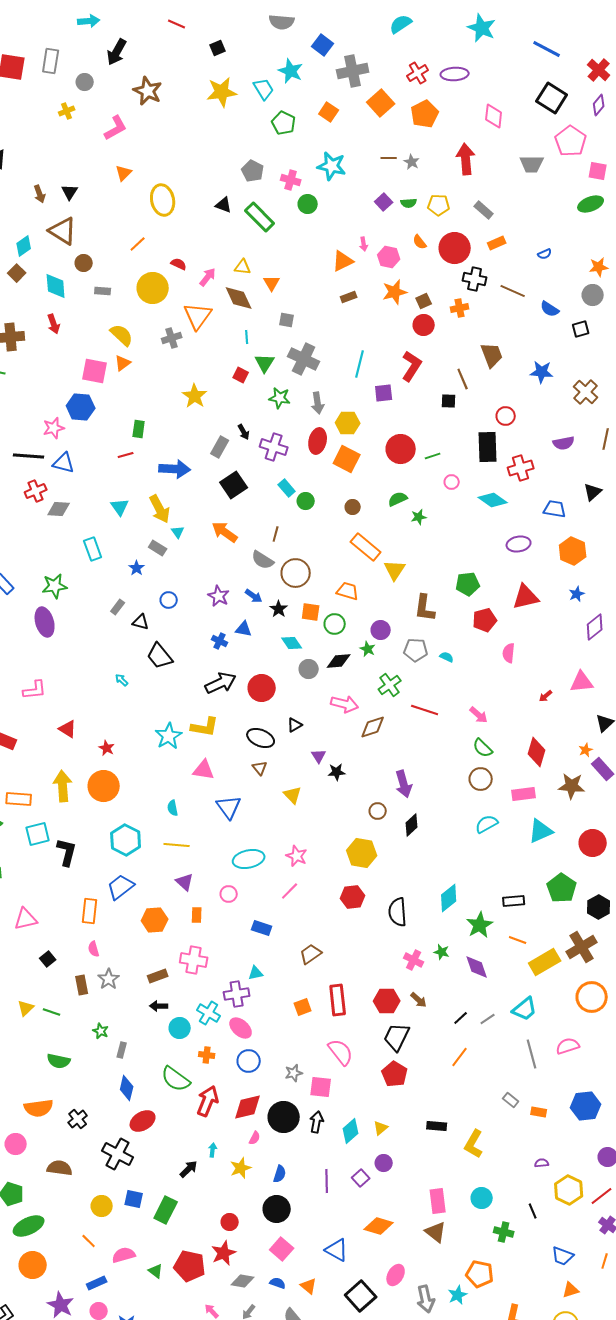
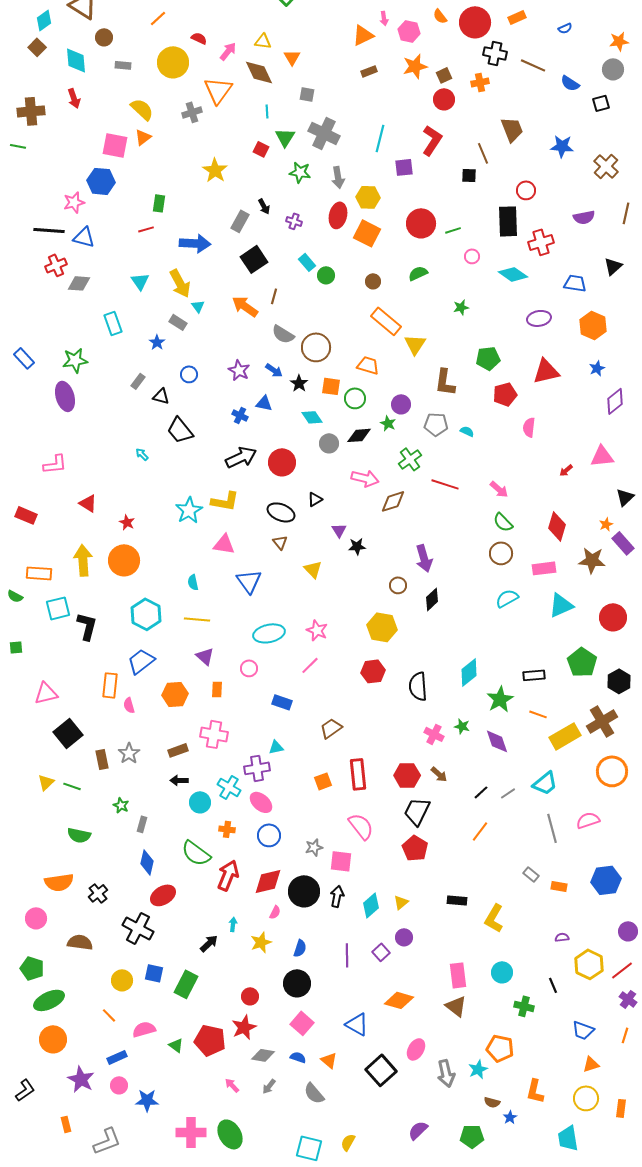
purple cross: (274, 447) -> (294, 221), size x0.6
green star: (419, 517) -> (461, 307), moved
brown line: (276, 534) -> (274, 296), moved
pink semicircle: (94, 949) -> (129, 705), moved
black square: (48, 959) -> (68, 733), size x1.8

